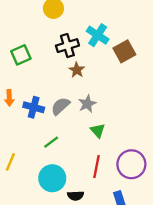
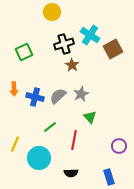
purple circle: (131, 164) -> (119, 146), size x0.6
red line: (96, 167) -> (74, 140), moved
cyan circle: (52, 178) -> (39, 158), moved

